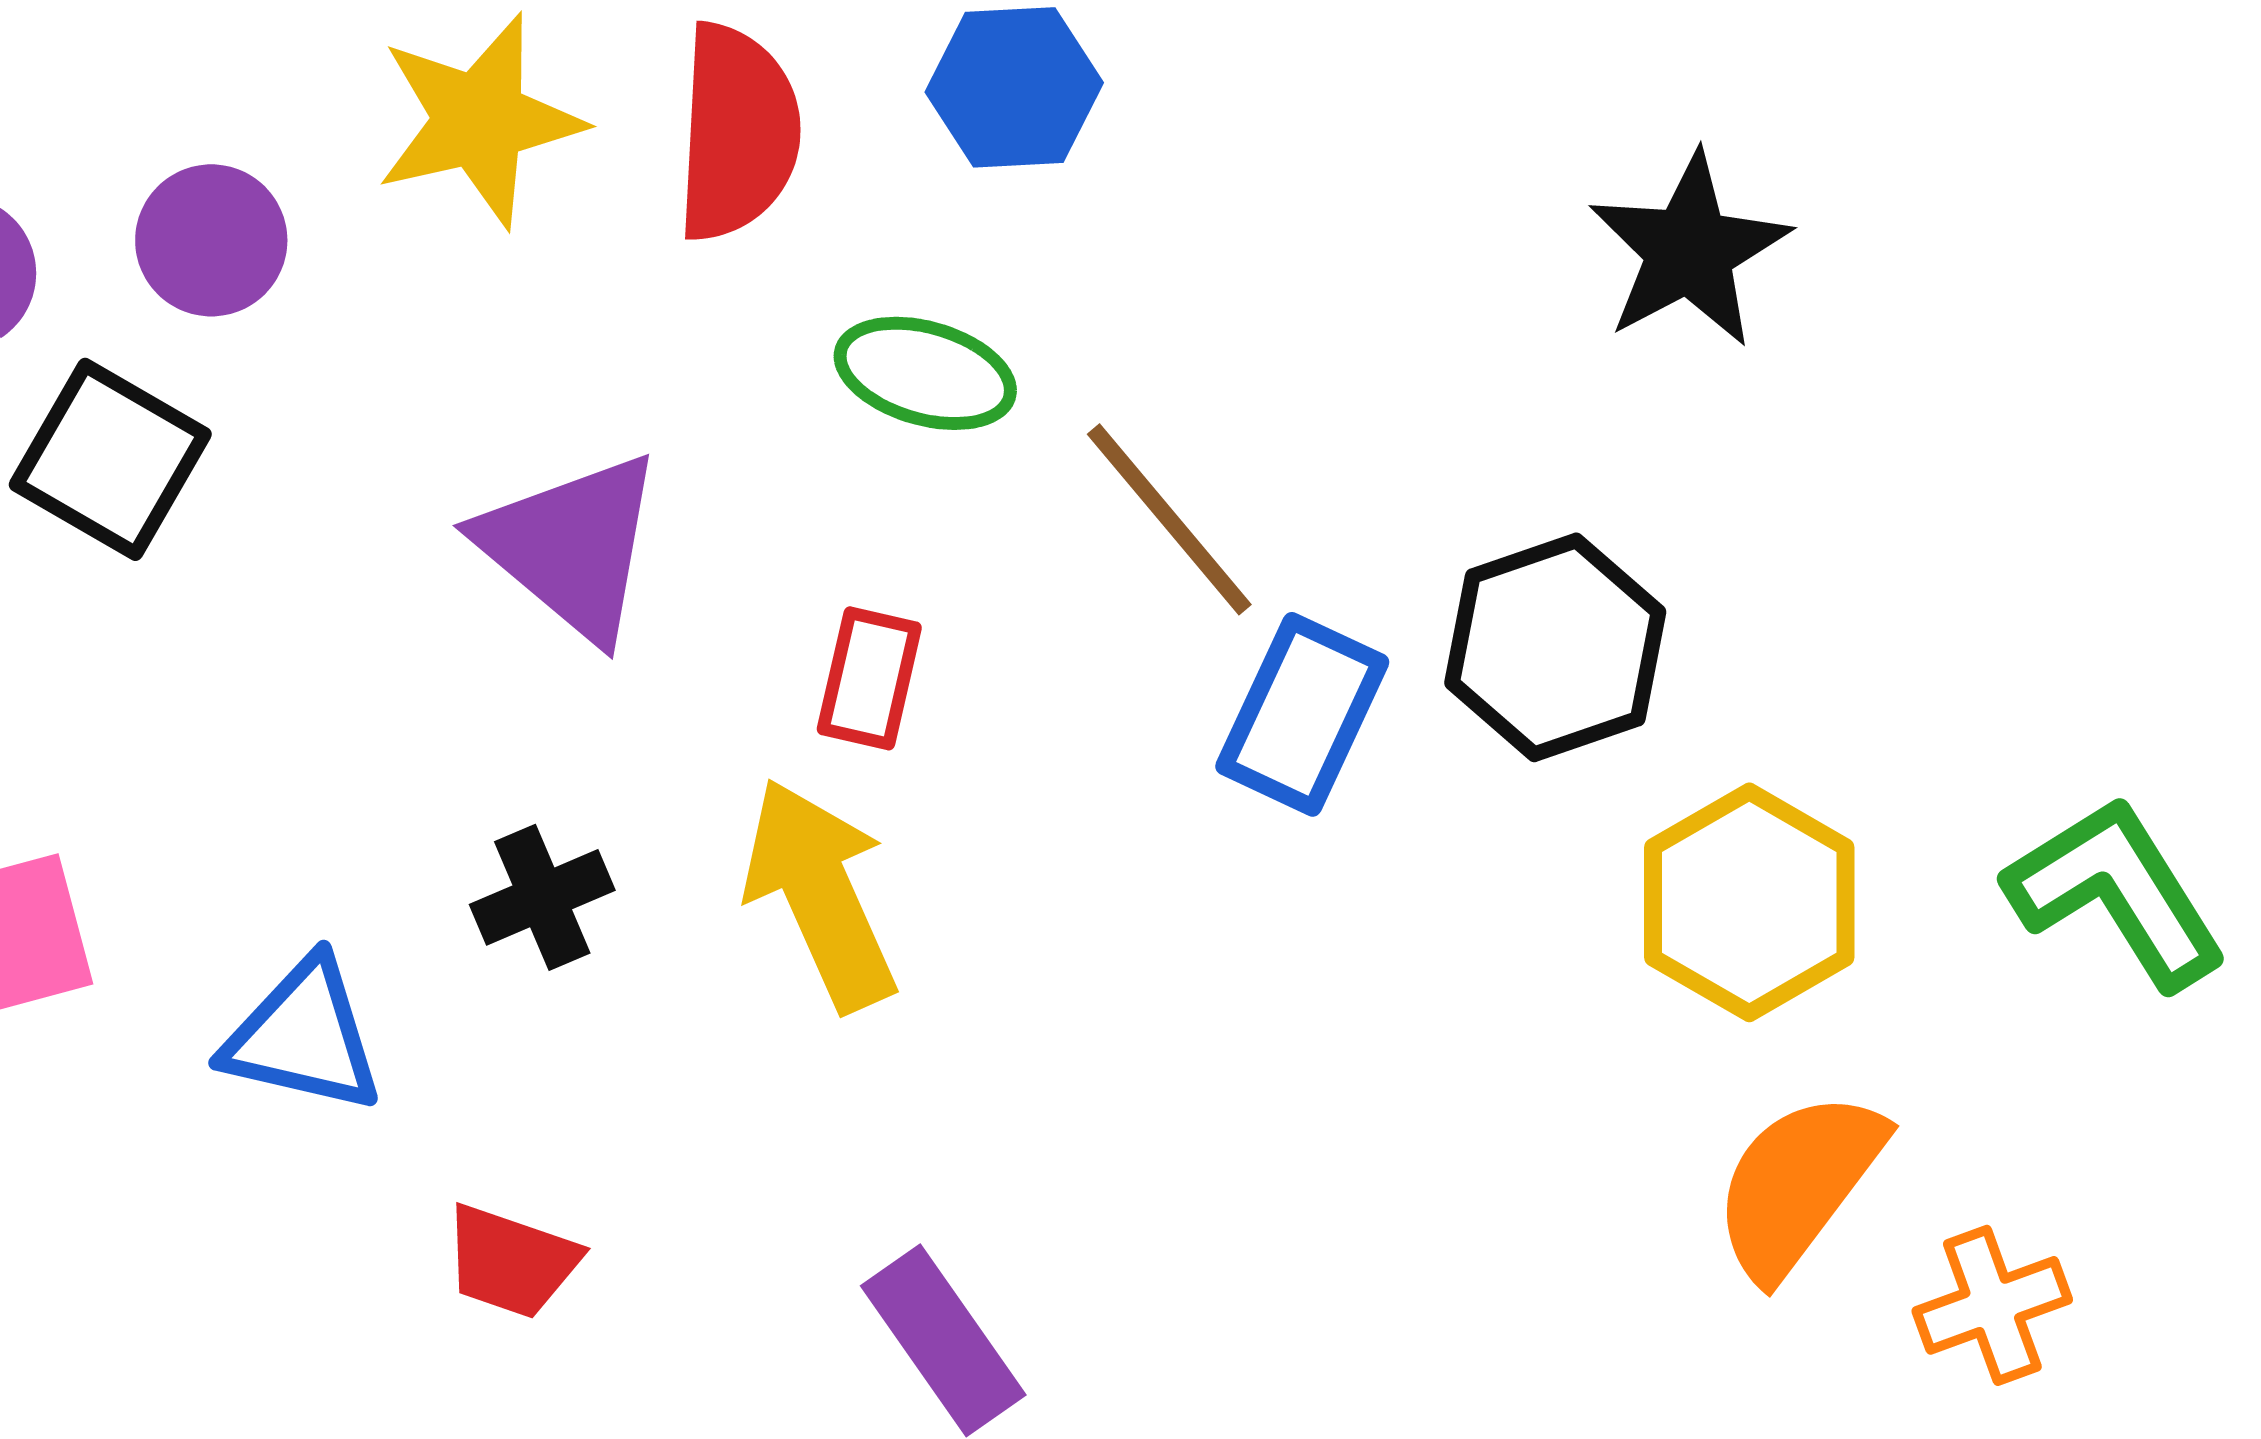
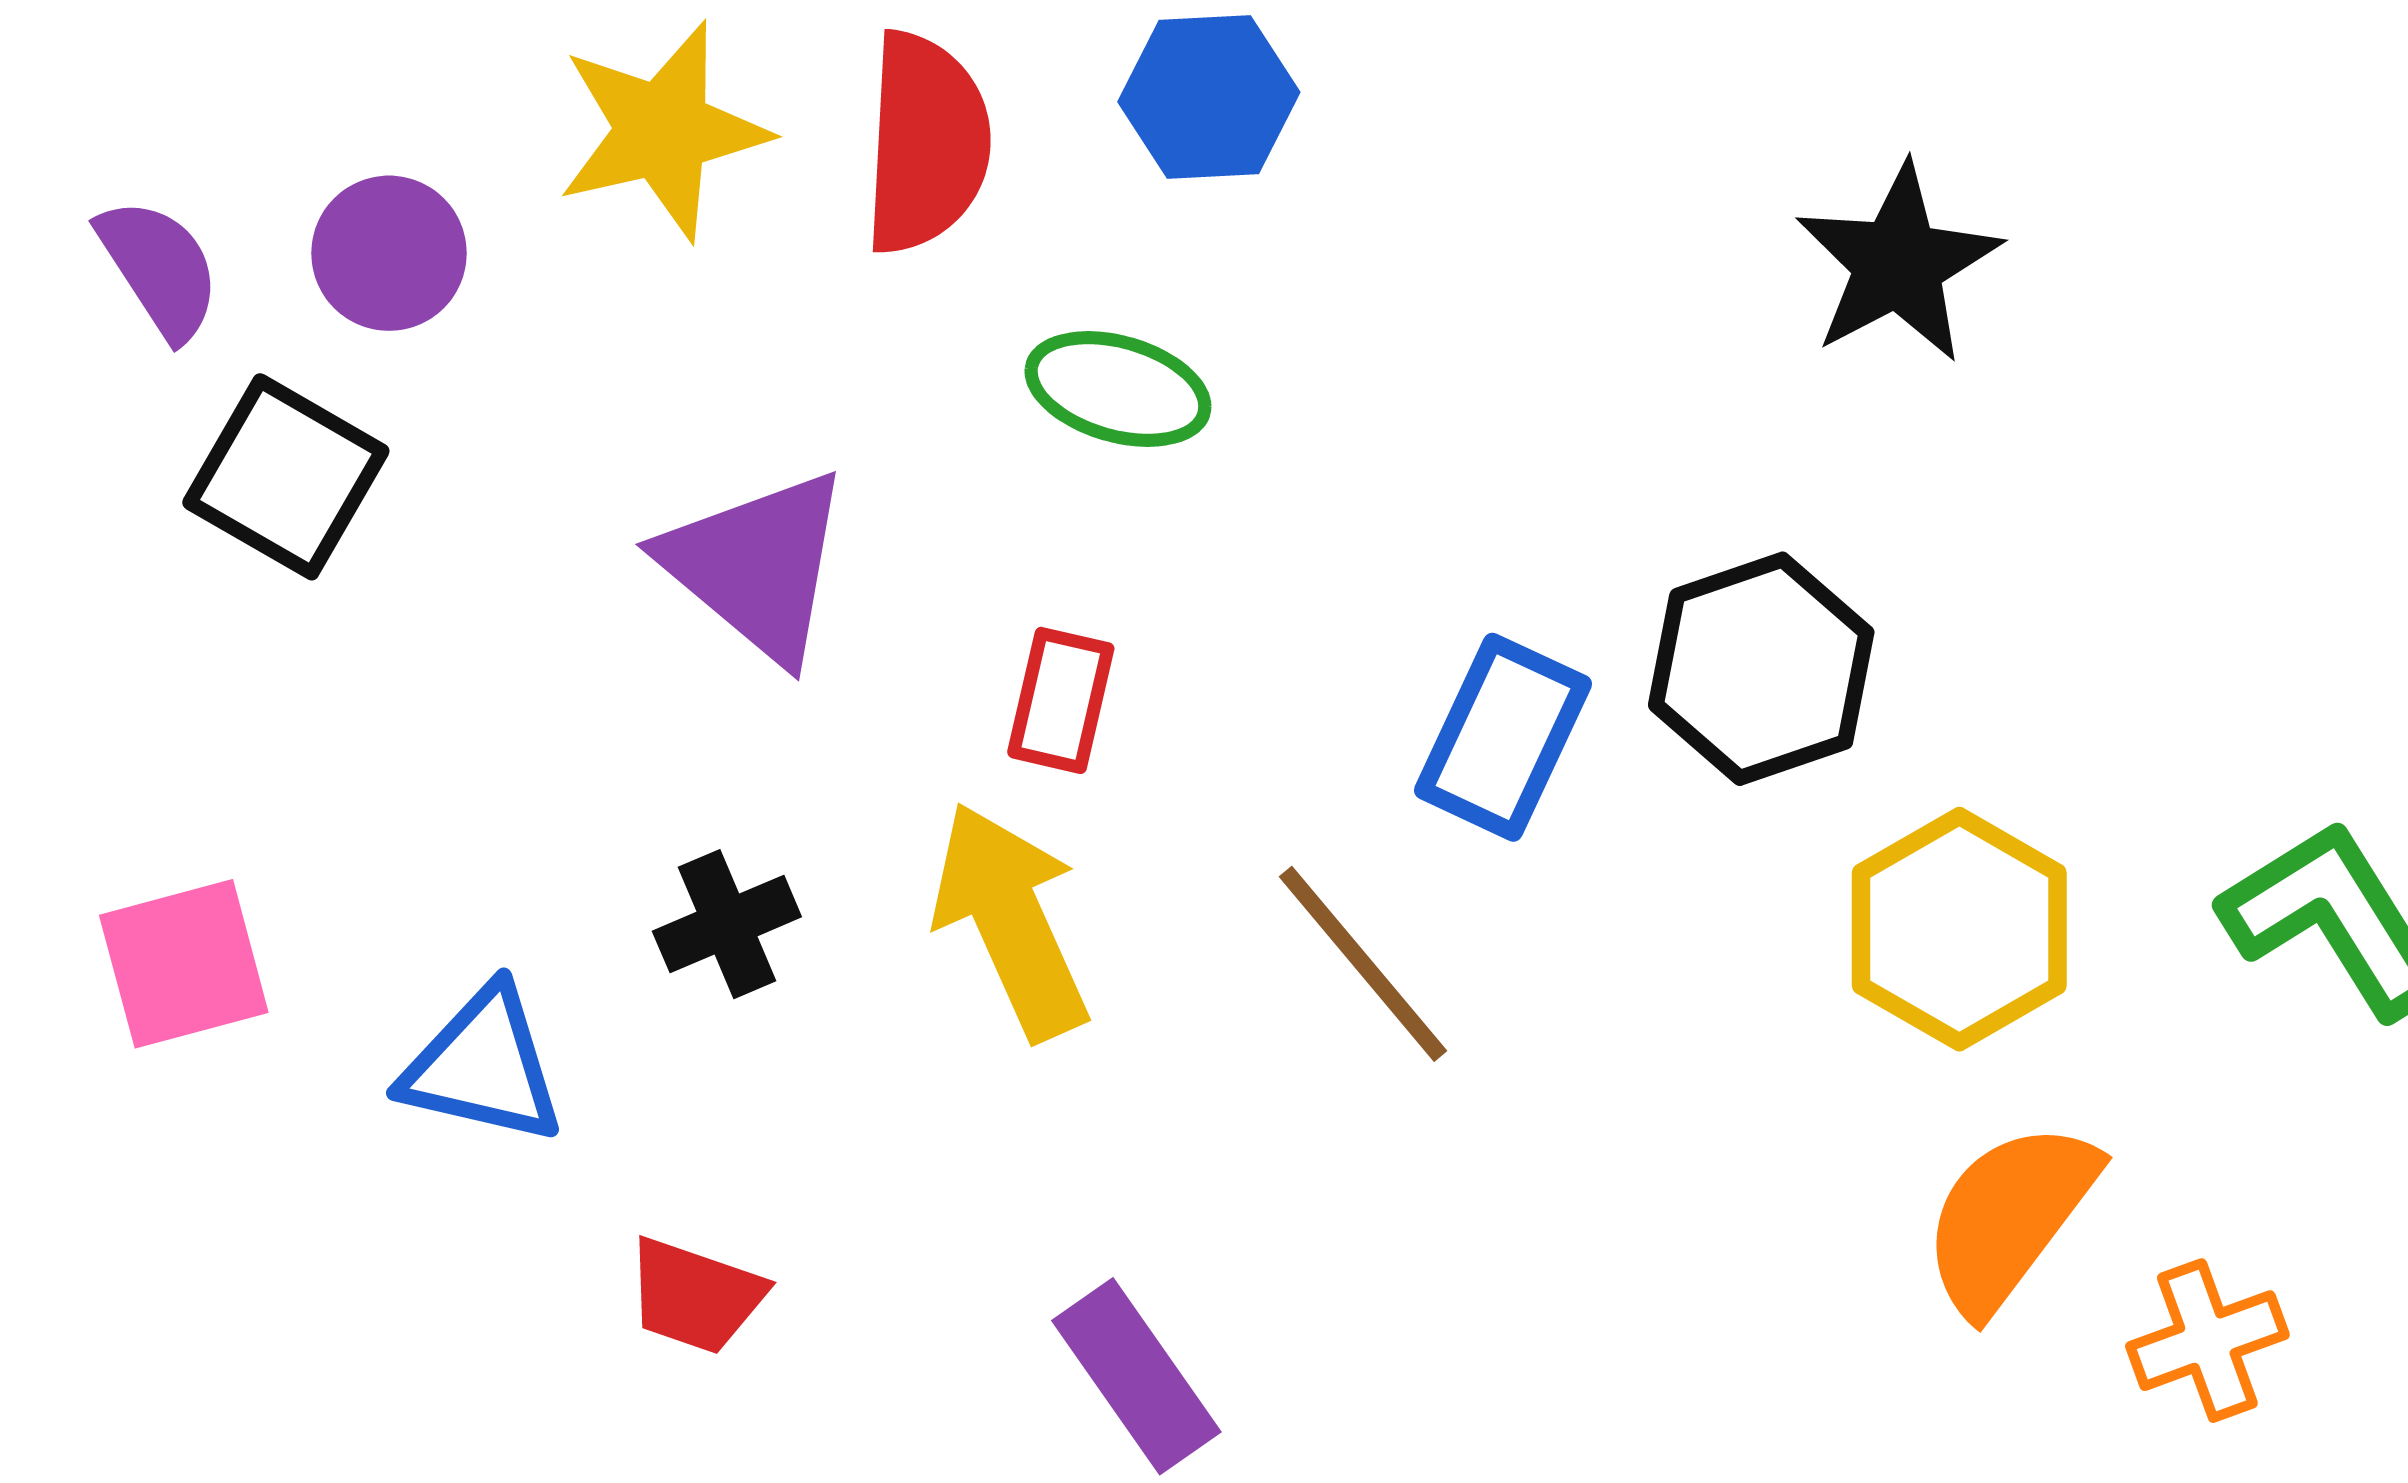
brown line: (1169, 519) -> (1363, 964), moved

